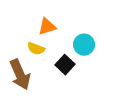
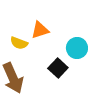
yellow semicircle: (36, 49) -> (19, 43), moved

